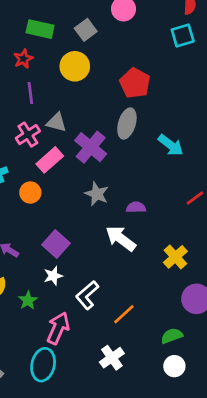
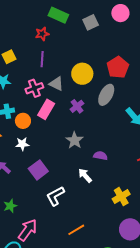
yellow circle: (75, 66) -> (82, 74), moved
purple cross: (91, 147) -> (77, 106), size x0.6
pink rectangle: (50, 160) -> (46, 109), turned -30
orange circle: (30, 193) -> (23, 121), moved
white arrow: (121, 238) -> (85, 175), size x0.7
white star: (53, 276) -> (22, 144), moved
white L-shape: (87, 295) -> (55, 196), moved

